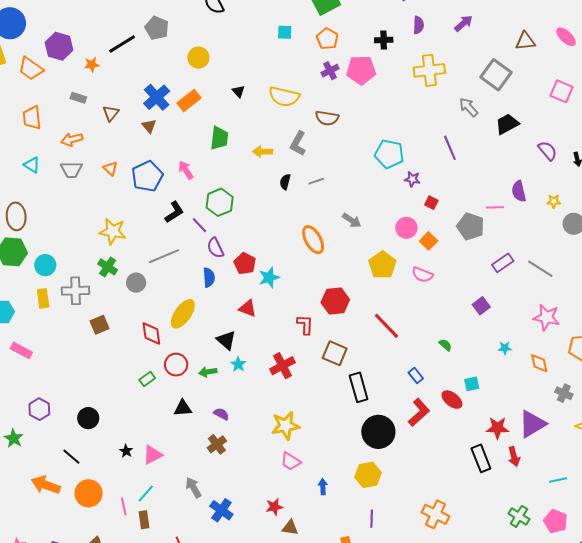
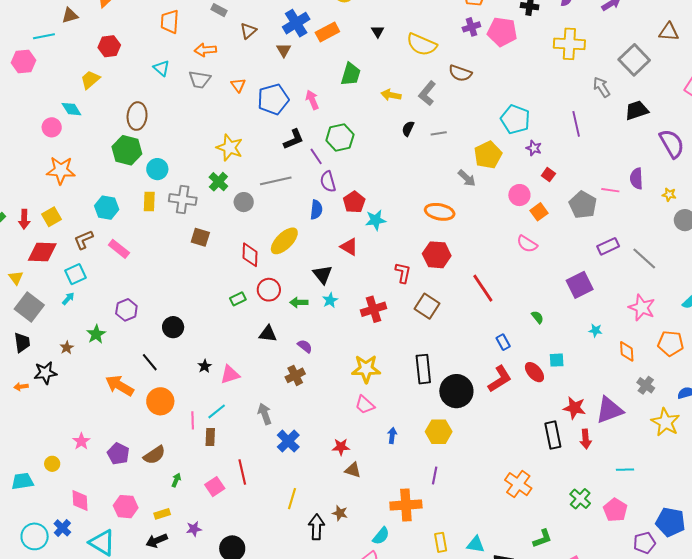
purple semicircle: (547, 151) -> (672, 144), size x1.4
orange ellipse: (313, 240) -> (440, 212), moved, turned -60
yellow pentagon: (382, 265) -> (488, 155), moved
purple square: (481, 306) -> (580, 285), size x1.5
brown square: (99, 325) -> (200, 237), turned 30
black rectangle: (359, 387) -> (423, 369), moved
orange cross: (436, 514) -> (518, 484), moved

